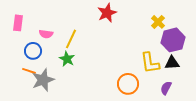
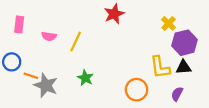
blue circle: (33, 51) -> (12, 62), moved
green star: (67, 59) -> (85, 78), moved
gray star: (43, 80) -> (46, 85), turned -30

